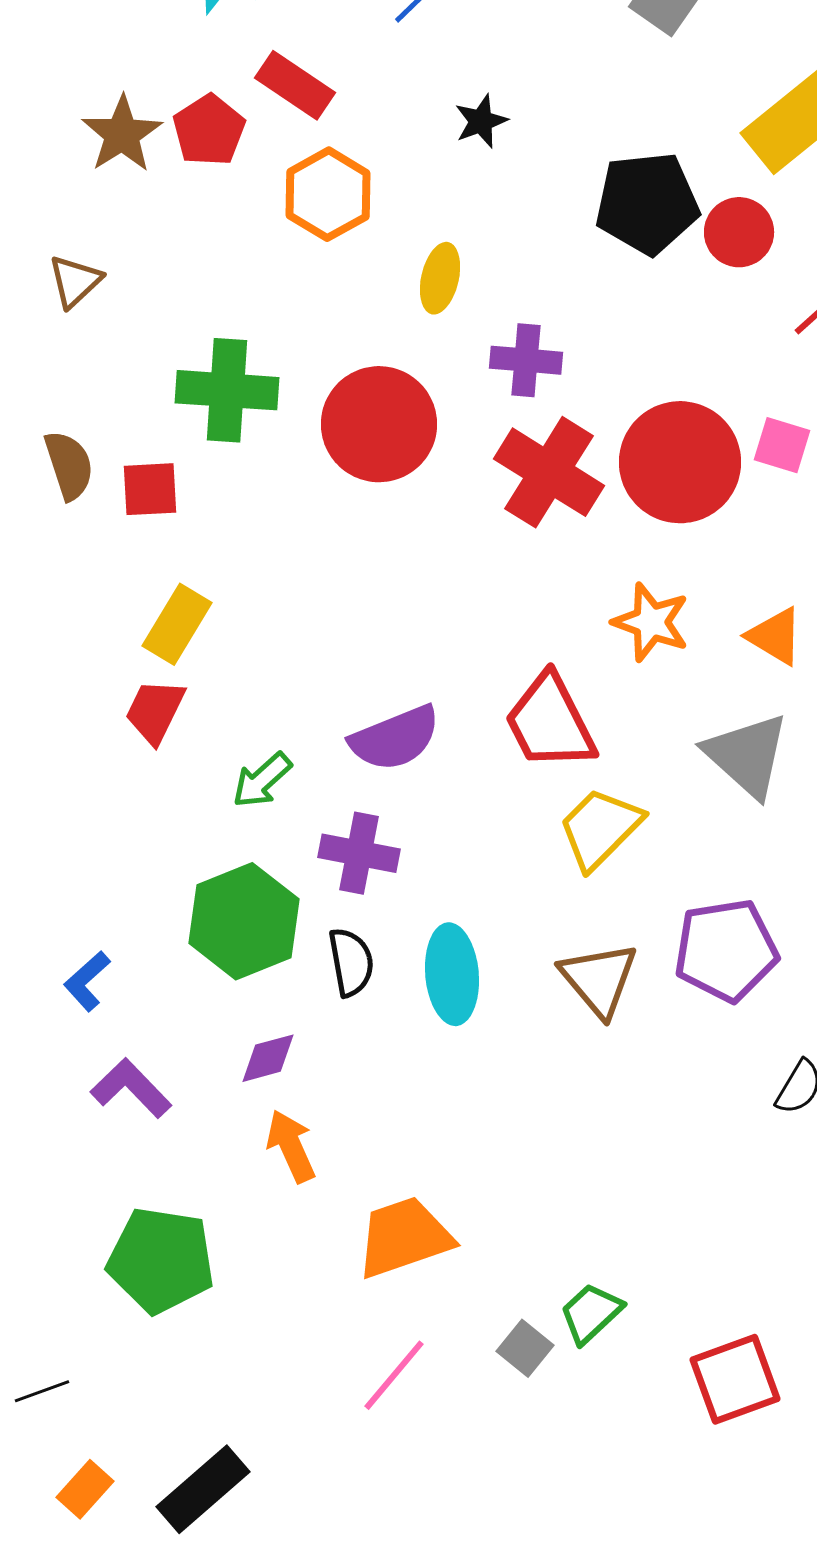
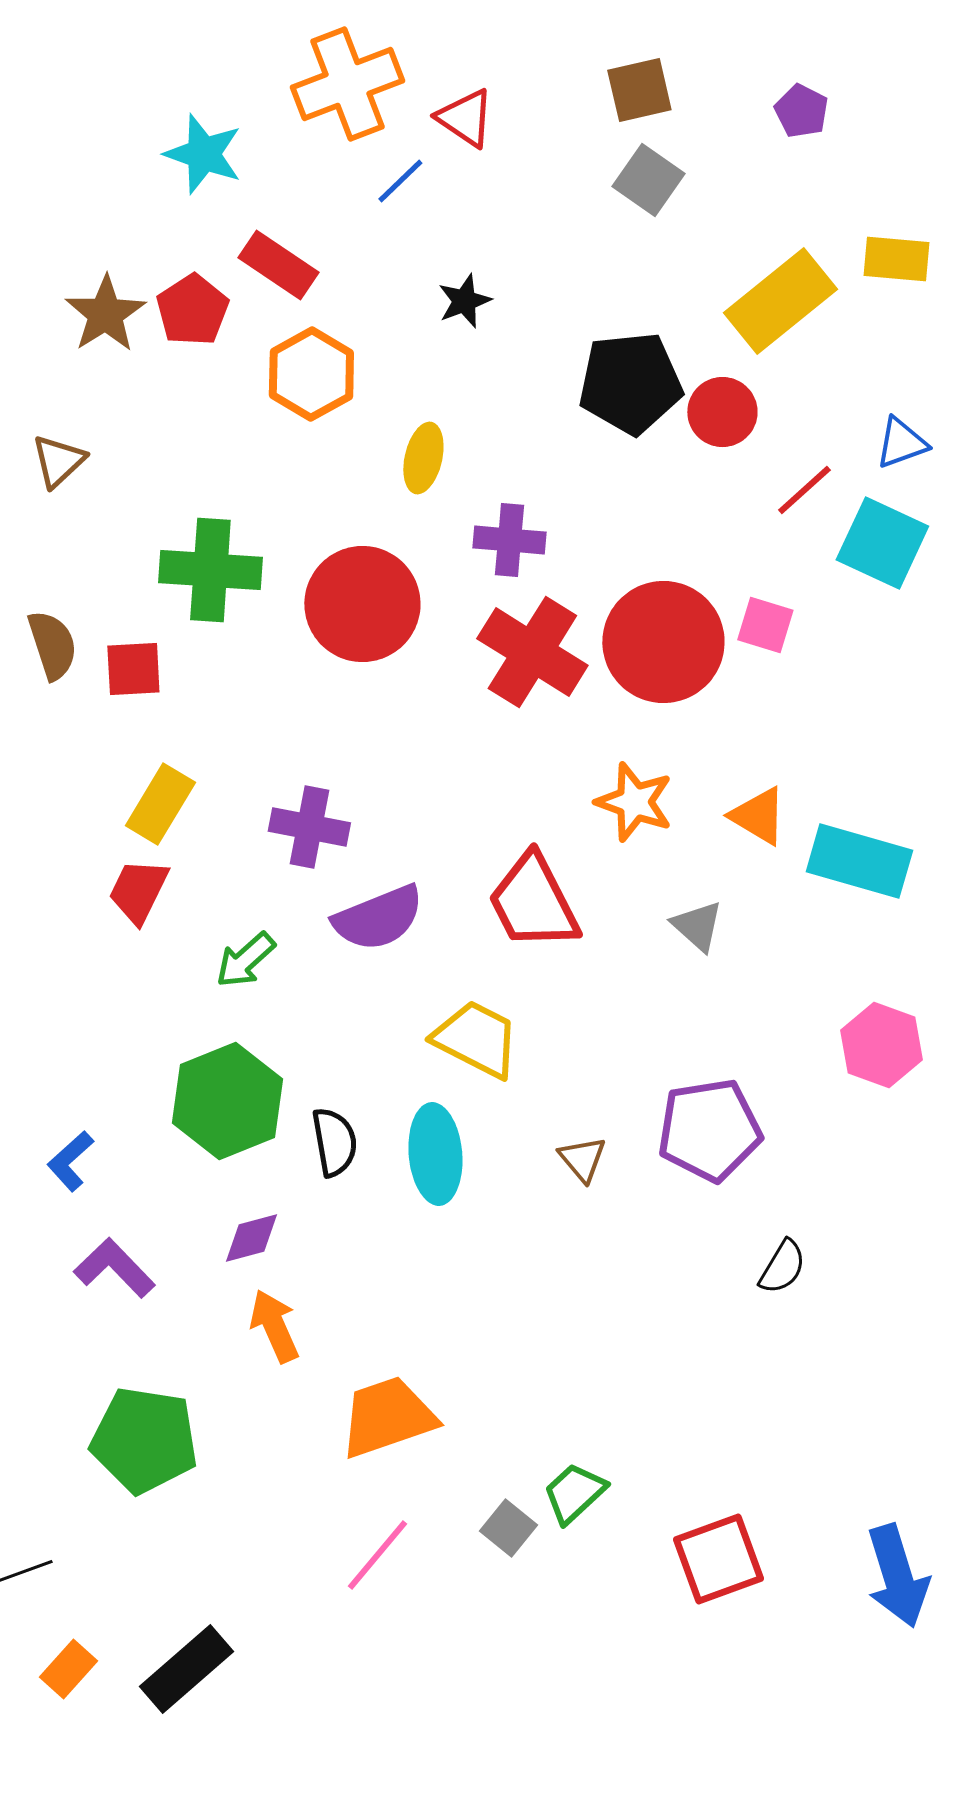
gray triangle: (747, 755) -> (697, 926), moved, size x0.6
yellow trapezoid: (600, 828) -> (476, 1039), moved, turned 72
purple cross: (359, 853) -> (309, 827), moved
brown triangle: (599, 979) -> (582, 1159), size x0.6

